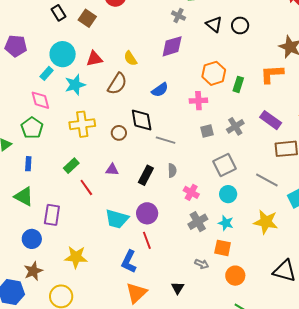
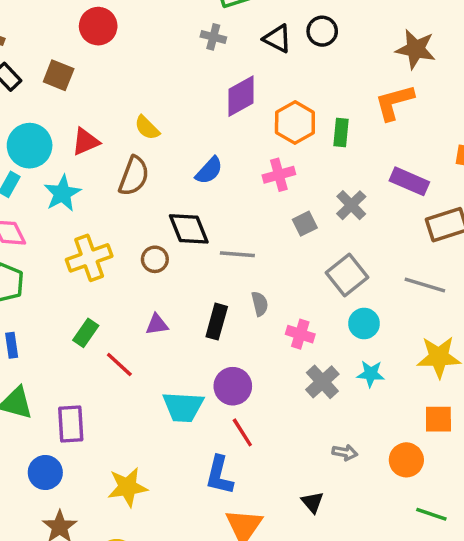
purple diamond: (172, 46) -> (241, 96), moved
orange square: (223, 248) -> (438, 419), moved

